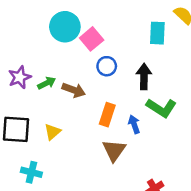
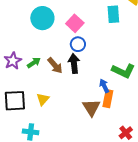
pink square: (92, 39) -> (75, 23), moved
black arrow: (144, 77) -> (74, 63), moved
brown arrow: (74, 90) -> (55, 65), turned 36
orange rectangle: (107, 115) -> (108, 99), moved

